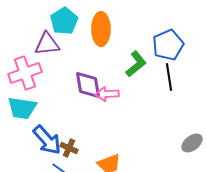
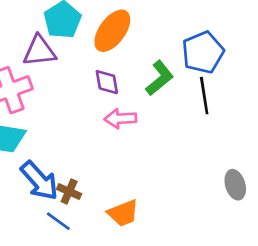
orange ellipse: (101, 29) -> (112, 31), turned 36
purple diamond: (88, 85) -> (107, 82), moved, size x0.7
gray ellipse: (192, 143) -> (235, 185), turned -70

